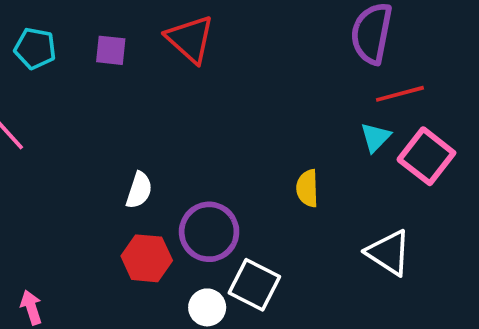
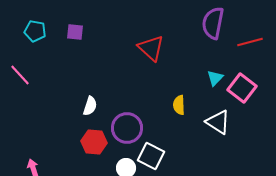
red triangle: (190, 39) -> (151, 48), moved
red line: (400, 94) -> (250, 42), moved
white triangle: (389, 253) -> (218, 122), moved

